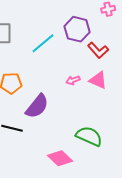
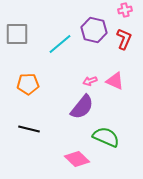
red L-shape: (98, 50) -> (124, 39), moved, turned -115
purple semicircle: (37, 106) -> (82, 107), moved

